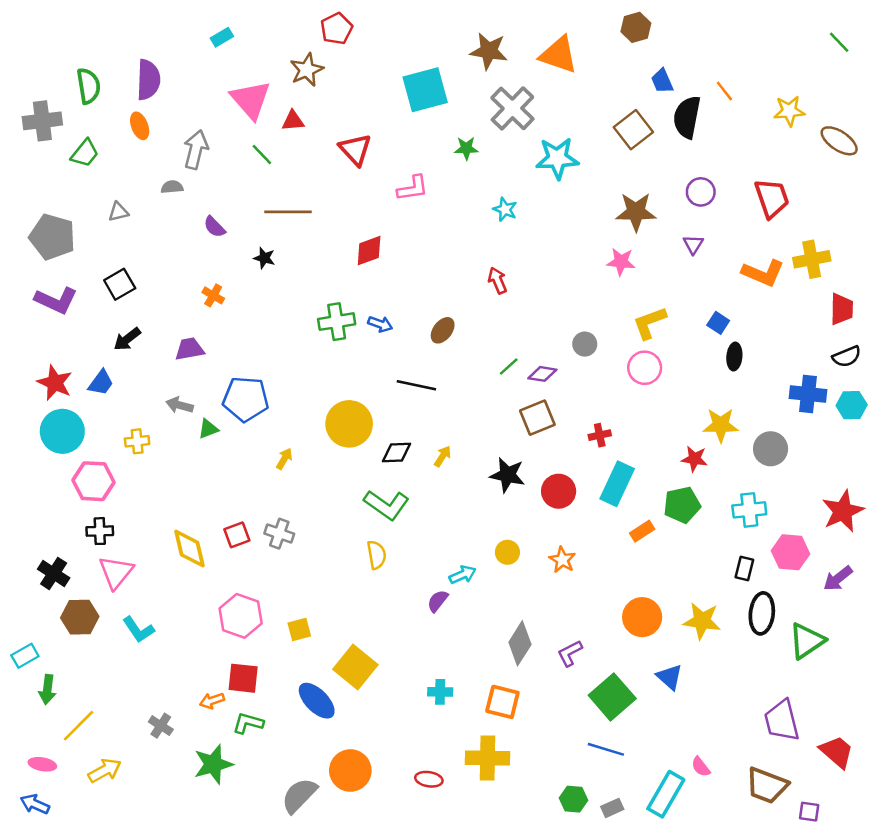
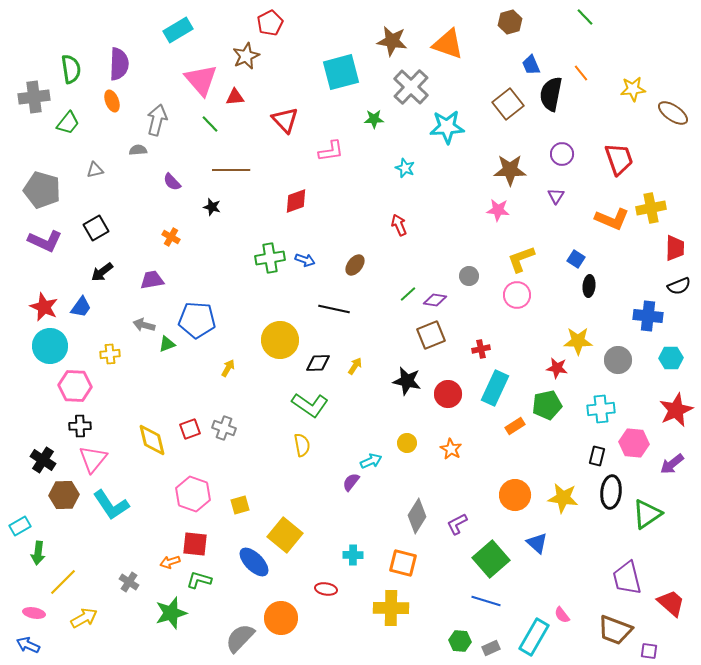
cyan rectangle: (222, 37) -> (178, 30), size x1.6
green line: (839, 42) -> (585, 17), moved
cyan hexagon: (852, 405) -> (671, 358), moved
cyan L-shape: (138, 630) -> (111, 505), size x1.4
red ellipse: (429, 779) -> (326, 589), moved

